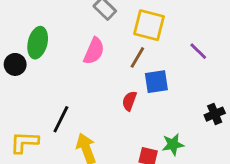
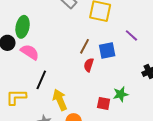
pink semicircle: (94, 51) -> (30, 52), moved, turned -78
purple line: (198, 51) -> (131, 35), moved
brown line: (137, 57) -> (84, 46), moved

